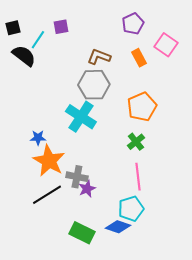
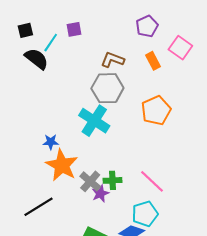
green cross: (136, 142) -> (112, 180), moved, turned 36
gray cross: (77, 177) -> (90, 181), turned 30
pink line: (138, 177) -> (152, 181), turned -40
black line: (47, 195) -> (39, 207), moved

